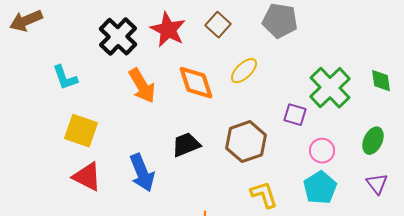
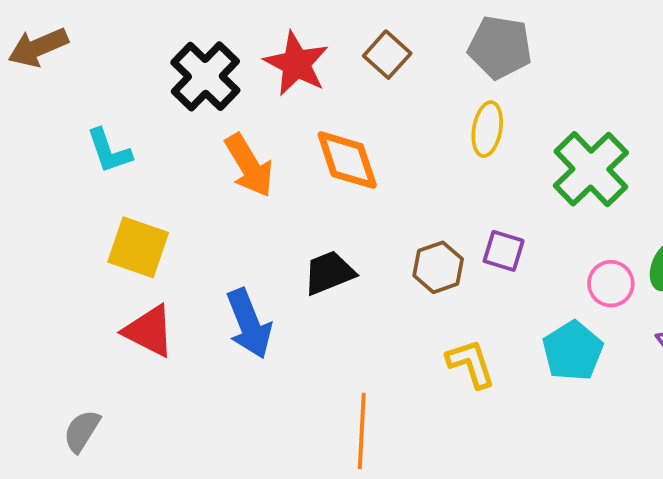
yellow ellipse: (244, 71) -> (487, 129), moved, turned -36
purple square: (295, 115) -> (504, 251), moved
brown hexagon: (246, 142) -> (438, 267), size x0.7
pink circle: (322, 151) -> (611, 284), moved

